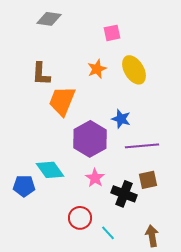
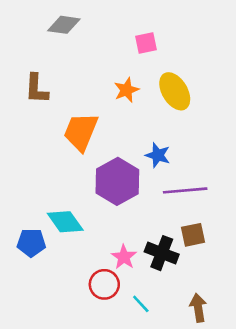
brown L-shape: (41, 74) -> (36, 89), moved
pink star: (95, 178) -> (124, 257), moved

